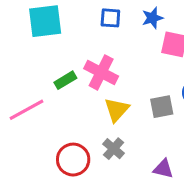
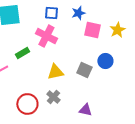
pink cross: (101, 72) -> (46, 36), moved
gray square: (162, 107) -> (84, 70), turned 35
yellow triangle: (117, 110) -> (55, 72), turned 36

